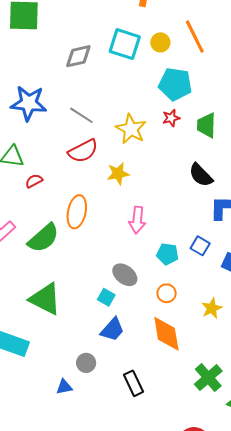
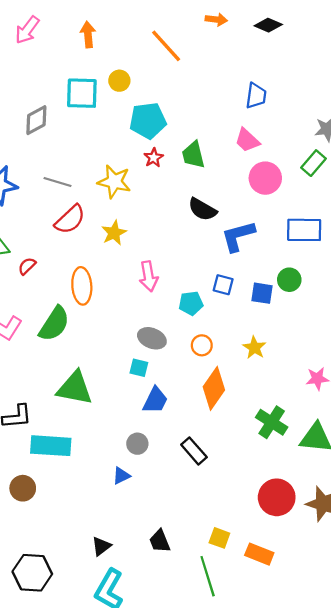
orange line: (195, 37) -> (166, 46), moved
orange diamond: (166, 334) -> (214, 388), turned 60

